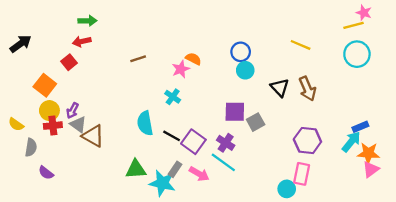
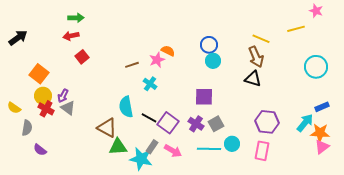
yellow line: (353, 25) -> (296, 29), moved
cyan circle: (357, 54) -> (316, 67), moved
brown line: (138, 59) -> (132, 65), moved
red square: (69, 62) -> (82, 57), moved
black triangle: (280, 88) -> (253, 79), moved, turned -30
brown arrow: (307, 89) -> (256, 57), moved
gray square: (256, 122) -> (216, 124), moved
red cross: (53, 126) -> (46, 109), turned 35
blue rectangle: (360, 127) -> (322, 107), moved
brown triangle: (93, 136) -> (107, 128), moved
cyan line: (223, 162) -> (209, 149), moved, turned -35
cyan circle: (287, 189) -> (232, 144), moved

